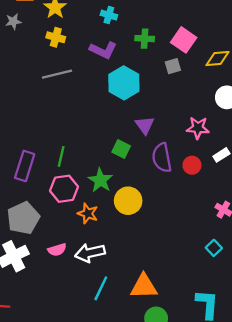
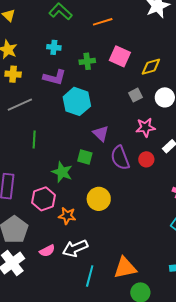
gray square: (173, 66) -> (135, 95), moved
green line: (61, 156) -> (34, 139), moved
green star: (100, 180) -> (62, 172), moved

